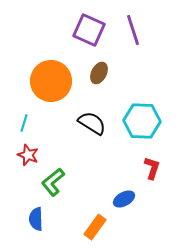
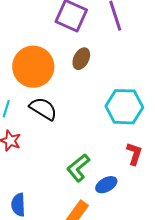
black semicircle: (92, 123) -> (43, 109), moved
green L-shape: (53, 182) -> (78, 168), moved

